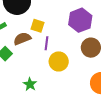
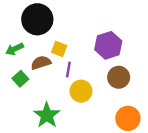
green star: (30, 84) -> (47, 115), size x1.6

